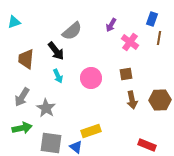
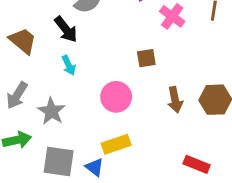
brown trapezoid: (26, 59) -> (23, 41), turned 125
brown square: (126, 74) -> (146, 58), moved
pink circle: (91, 78) -> (116, 97), moved

